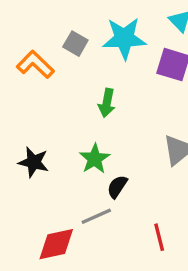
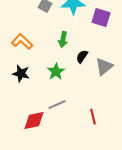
orange L-shape: (35, 65) -> (22, 42), moved
black semicircle: (117, 187) -> (82, 57), moved

